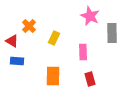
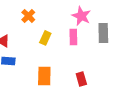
orange cross: (29, 26) -> (28, 16), moved
pink rectangle: (83, 52) -> (73, 37), moved

